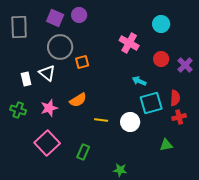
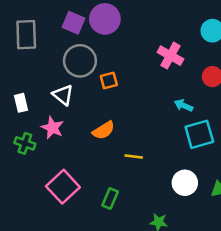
purple circle: (79, 15) -> (105, 19), size x1.5
white rectangle: (26, 79) -> (21, 103), moved
pink star: (49, 108) -> (52, 128), moved, turned -30
white circle: (130, 122) -> (185, 183), moved

